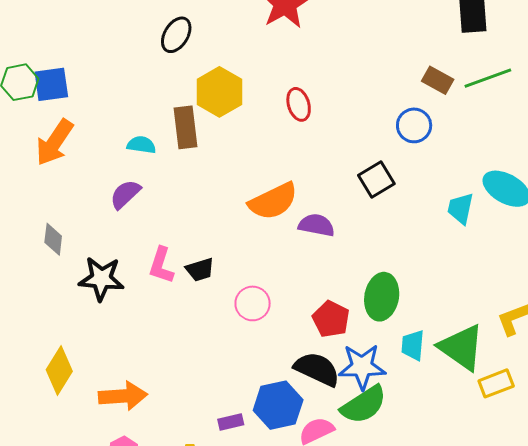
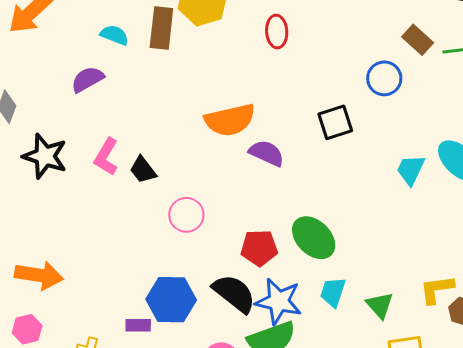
black trapezoid: (200, 270) -> (143, 170), turned 56
green ellipse: (382, 297) -> (314, 238), turned -69
red pentagon: (331, 319) -> (259, 248), turned 30
green triangle: (461, 347) -> (380, 305), size x0.6
blue hexagon: (278, 405) -> (171, 300), moved

